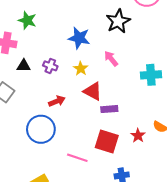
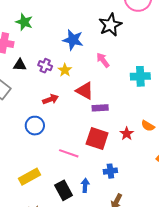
yellow star: (81, 69) -> (65, 70), moved
blue circle: (41, 129) -> (35, 126), size x0.7

